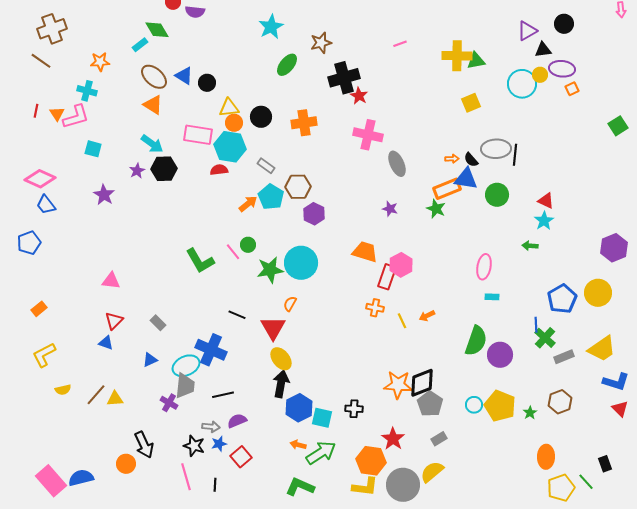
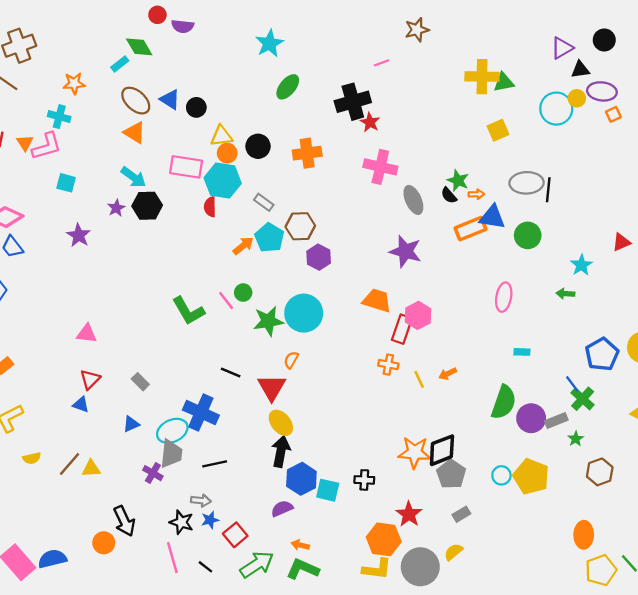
brown star: (321, 43) -> (417, 30), moved
pink line: (400, 44) -> (381, 63), moved
black semicircle: (471, 160) -> (449, 195), moved
red semicircle: (219, 170) -> (210, 207), turned -84
red triangle: (546, 201) -> (621, 242), moved, turned -48
purple star: (390, 209) -> (405, 251), size x1.8
green star: (436, 209) -> (458, 181), moved
pink ellipse: (484, 267) -> (504, 297), moved
blue line: (536, 325) -> (572, 384), turned -35
gray rectangle: (564, 357) -> (556, 421), moved
green star: (530, 413) -> (576, 439), moved
purple semicircle: (237, 421) -> (282, 508), moved
orange arrow: (298, 445) -> (300, 545), moved
green arrow: (321, 453) -> (257, 564), moved
yellow semicircle: (432, 472) -> (453, 552), size x0.7
black line: (215, 485) -> (205, 567), turned -56

